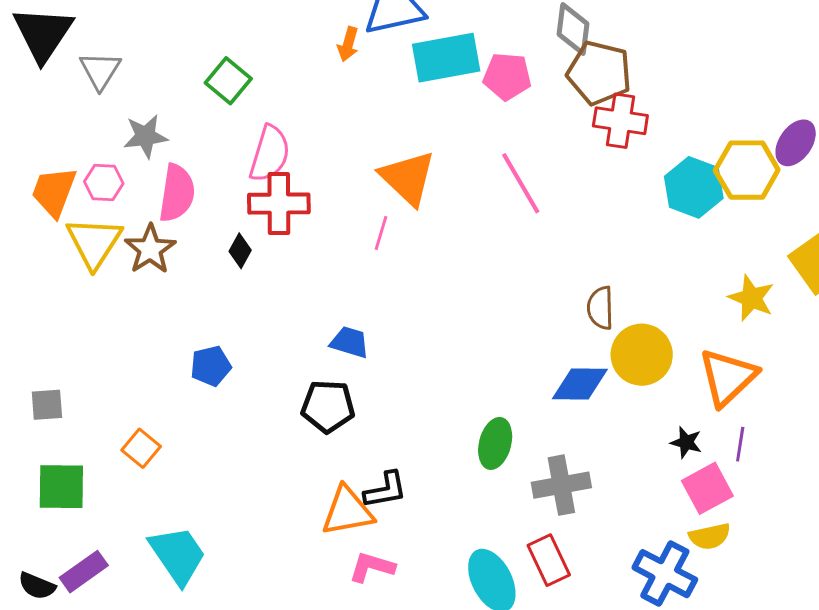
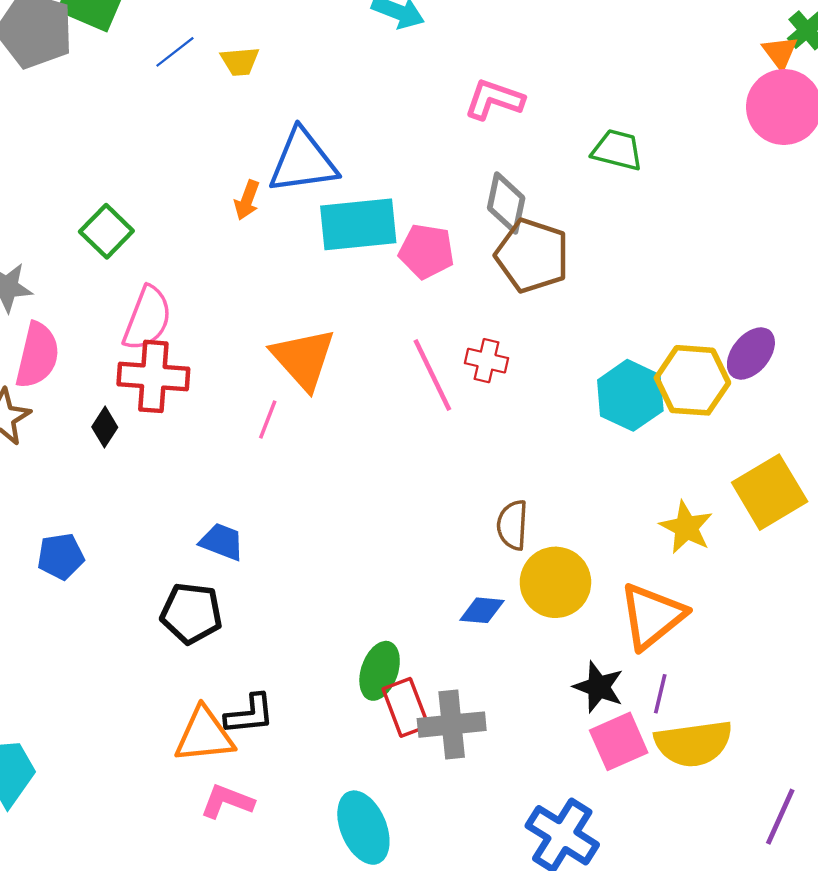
red cross: (620, 121) -> (486, 361), moved, size x0.7
blue diamond: (580, 384) -> (482, 610), size x0.7
black star: (686, 442) -> (599, 687), size x1.4
yellow semicircle: (710, 536) -> (693, 743), moved, size x1.6
red rectangle: (549, 560) -> (406, 707), moved

